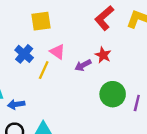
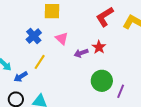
yellow line: (44, 70) -> (40, 62), moved
blue arrow: (16, 104) -> (21, 77), turned -32

